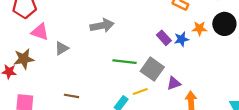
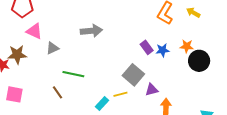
black circle: (224, 24) -> (199, 61), moved
orange star: (199, 28) -> (187, 46), moved
green line: (125, 62) -> (73, 74), moved
brown line: (72, 96) -> (57, 92), turned 40

